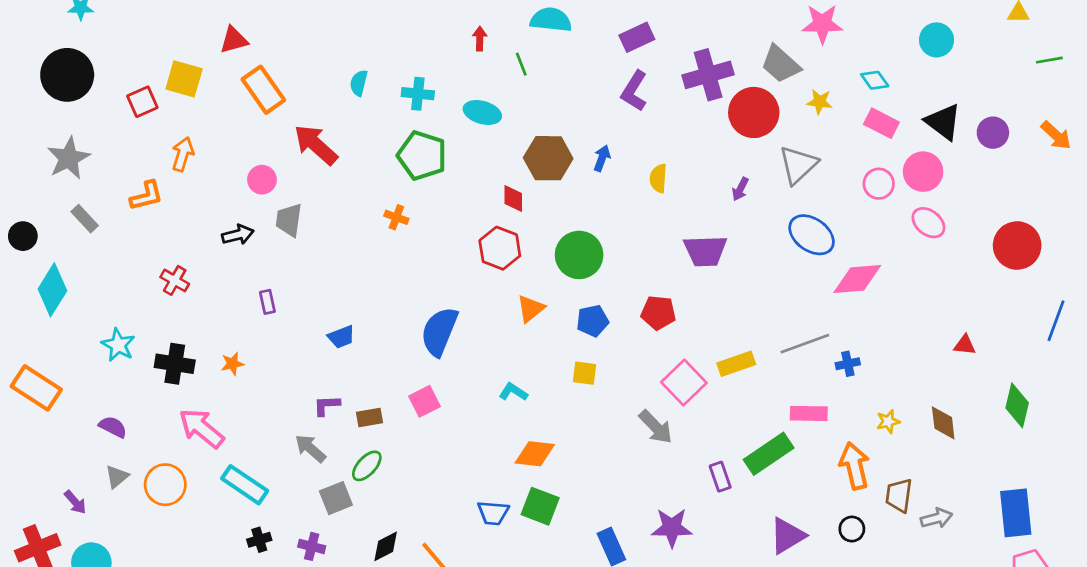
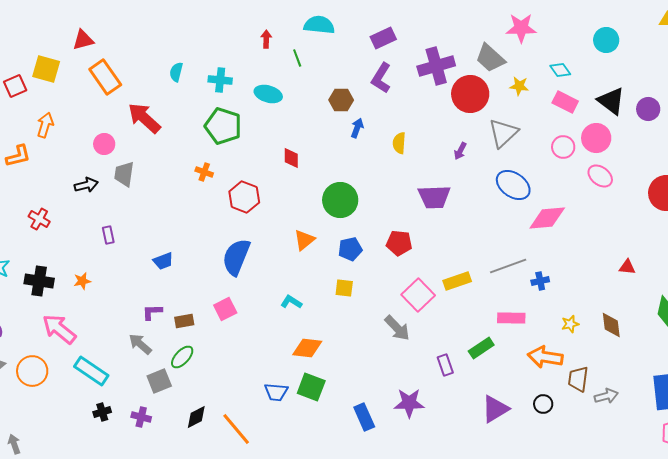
brown hexagon: (548, 158) -> (341, 100), moved, size x0.7
red hexagon: (500, 248) -> (244, 197), moved
green rectangle: (769, 454) -> (481, 348), size x0.7
orange arrow: (855, 466) -> (545, 357), turned -68

